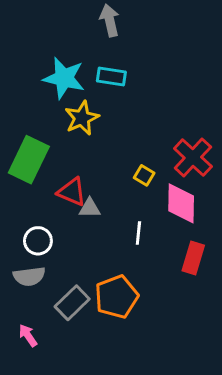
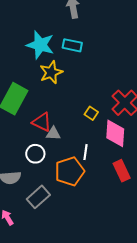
white circle: (38, 241) -> (35, 154), moved
red rectangle: (193, 258) -> (122, 171), turned -45
orange pentagon: (117, 297) -> (70, 171), moved

